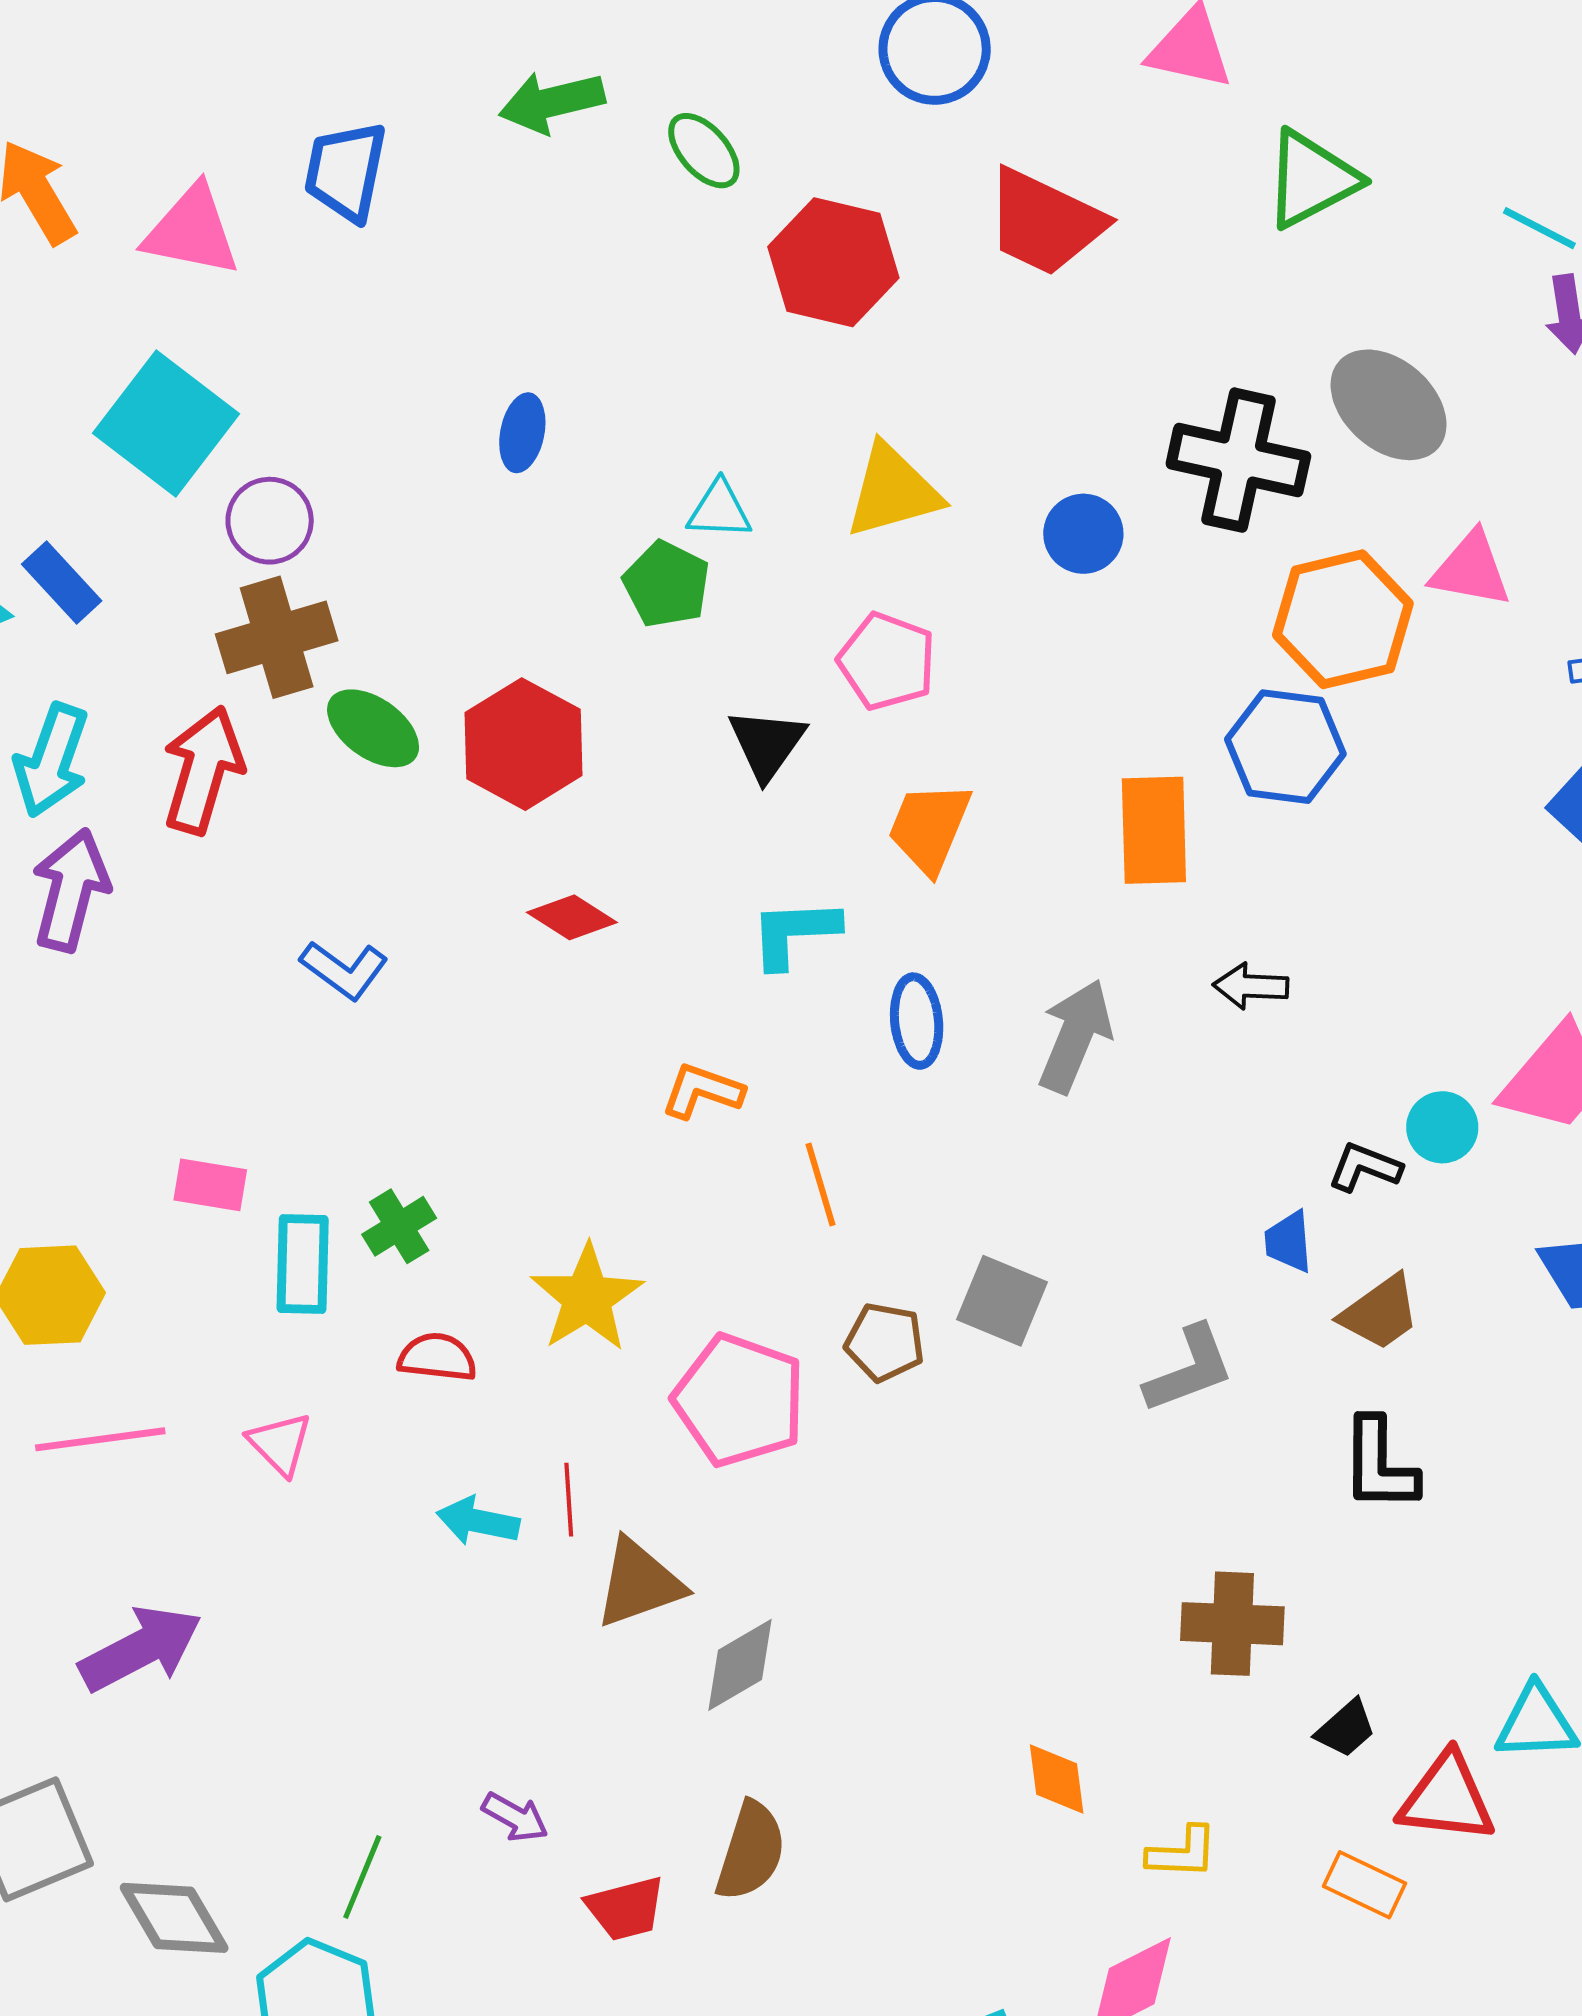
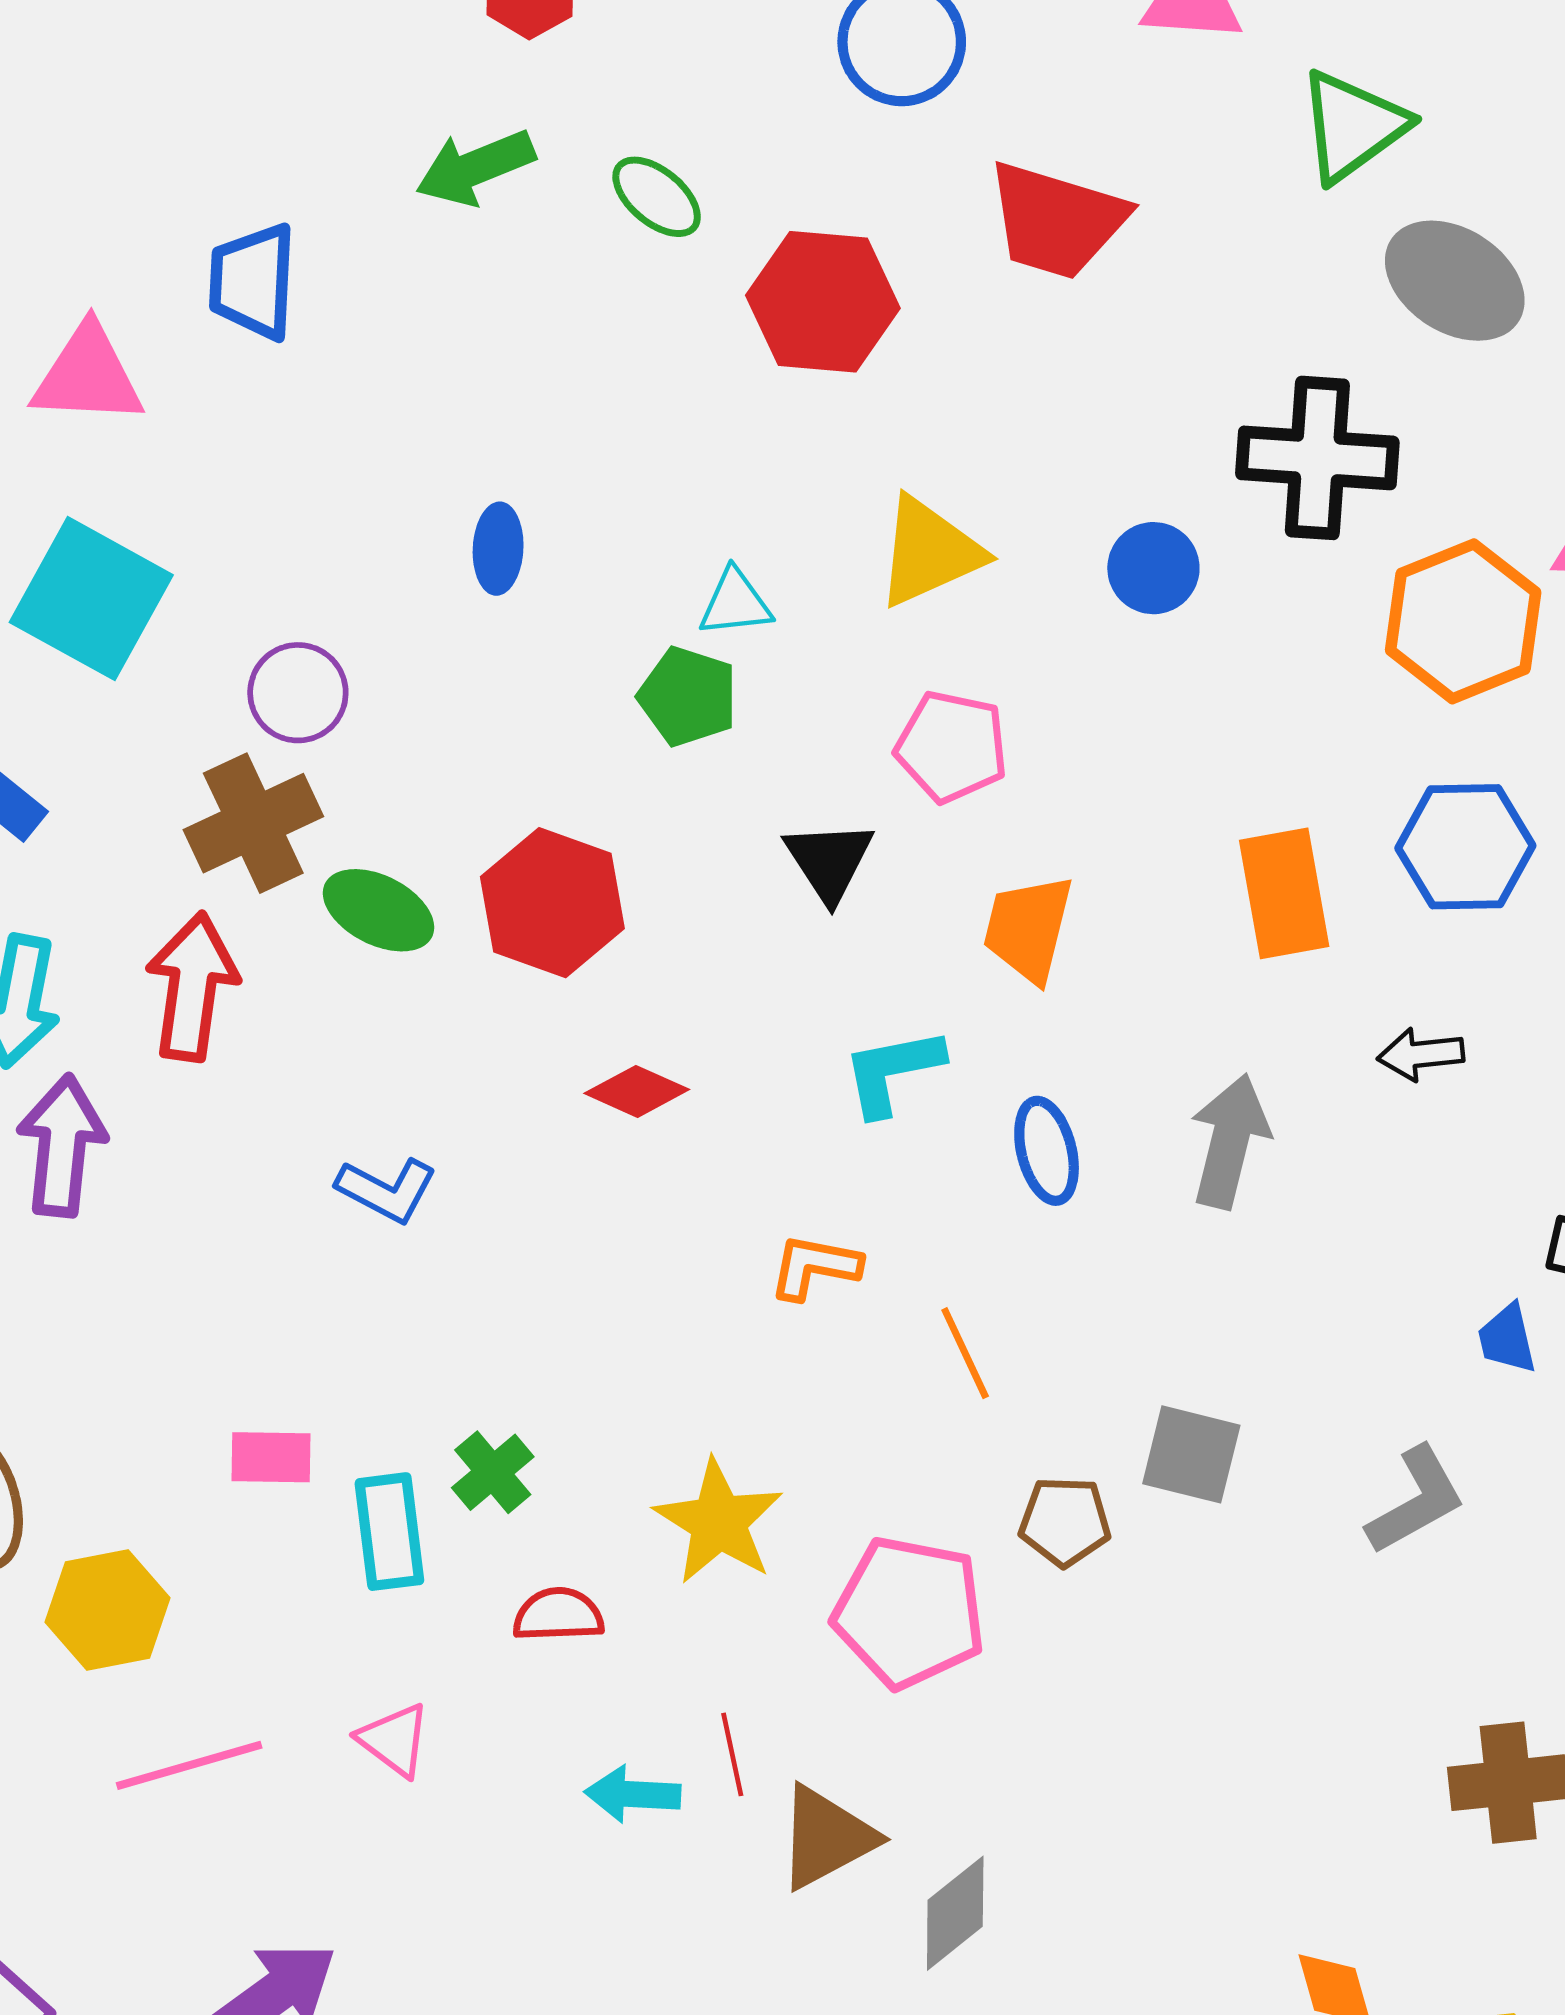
gray ellipse: (1389, 405) -> (1455, 281), moved
purple circle: (270, 521) -> (298, 693), moved
blue hexagon: (1285, 747) -> (1465, 847), moved

